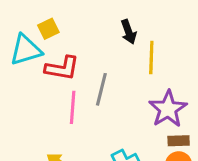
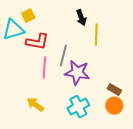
purple star: (168, 109) -> (77, 73), moved, turned -30
brown rectangle: (179, 141) -> (114, 90), turned 32

